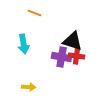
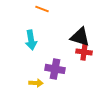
purple cross: (62, 57) -> (55, 69), moved

